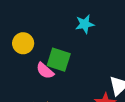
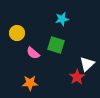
green square: (59, 60) -> (56, 45), moved

